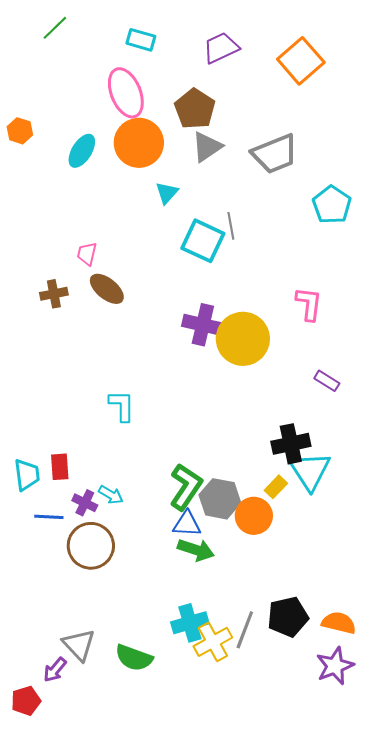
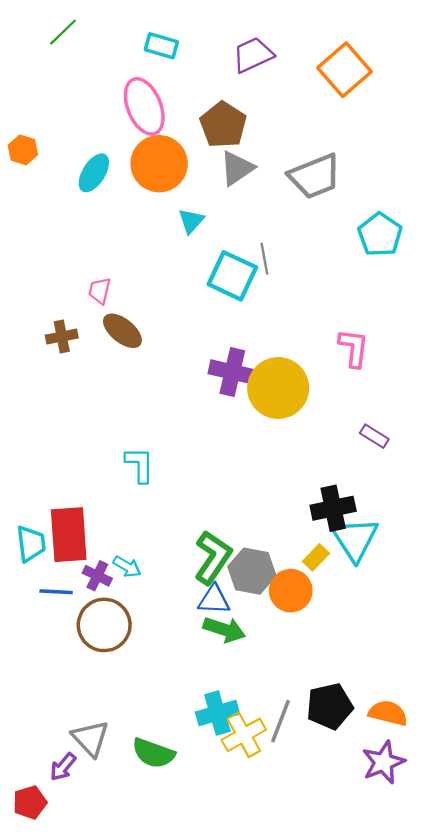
red rectangle: (60, 467) -> (69, 535), size x1.8

